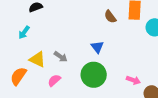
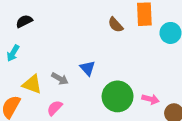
blue triangle: (97, 47) -> (88, 68), moved
green circle: (94, 75) -> (118, 96), moved

